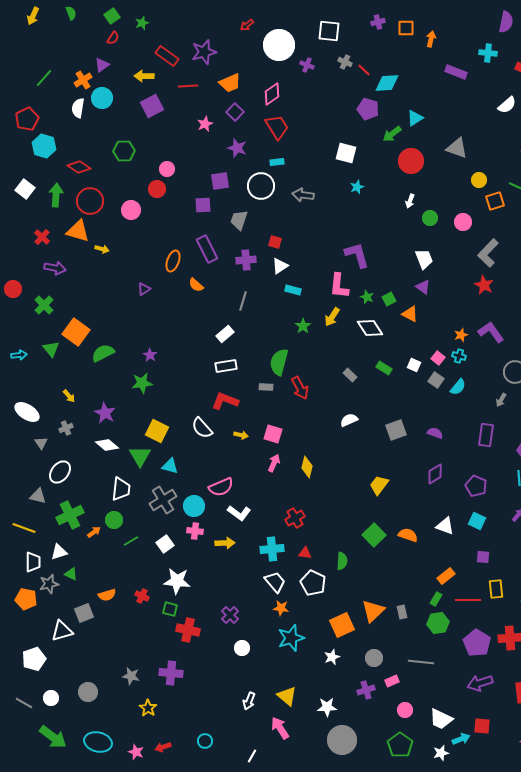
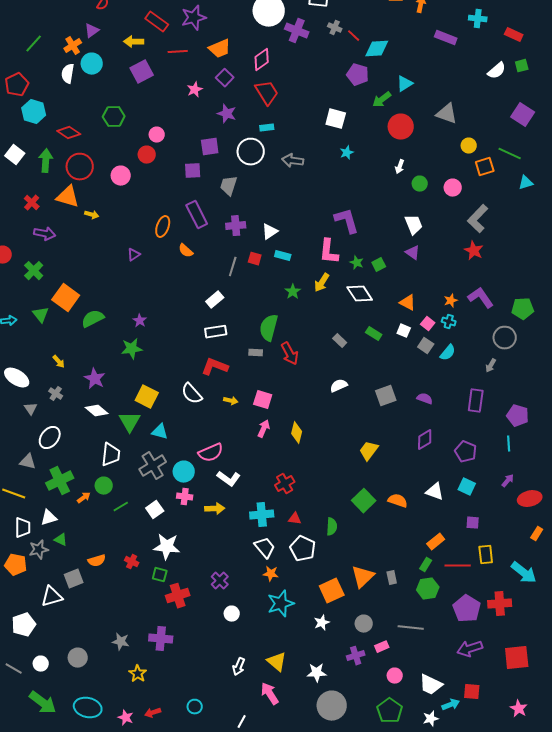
purple cross: (307, 65) -> (297, 31), size x1.6
red square: (275, 242) -> (255, 259), moved
orange triangle: (410, 314) -> (408, 303), moved
gray cross: (66, 428) -> (56, 394), turned -32
red cross: (188, 630) -> (178, 596), turned -30

